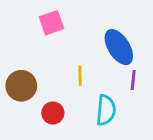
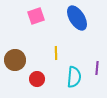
blue ellipse: (119, 47) -> (77, 18), moved
purple line: (133, 80) -> (97, 68), moved

